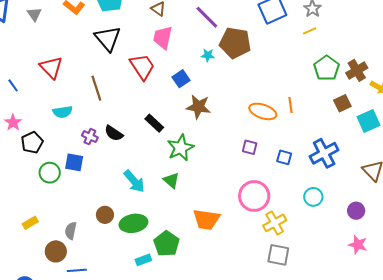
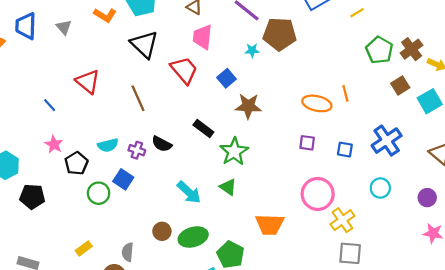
cyan semicircle: (63, 112) -> (108, 145), moved
blue square: (74, 162) -> (123, 179), turned 30

